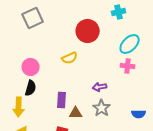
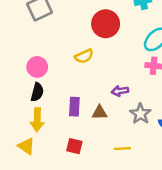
yellow arrow: (19, 107) -> (37, 120), moved
gray star: (102, 108) -> (140, 114), moved
brown triangle: (76, 113) -> (100, 113), moved

